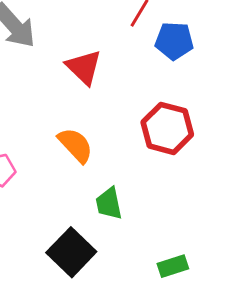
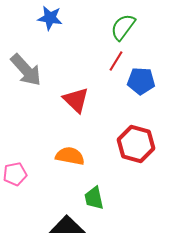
orange semicircle: (75, 145) -> (70, 156), turned -36

